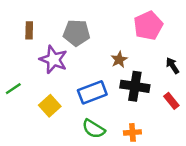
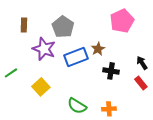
gray pentagon: (77, 33) -> (63, 27), turned 30
black arrow: (173, 66) -> (142, 63), moved
black cross: (135, 86) -> (111, 71), size x0.7
blue rectangle: (92, 92) -> (76, 57), moved

